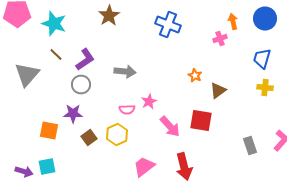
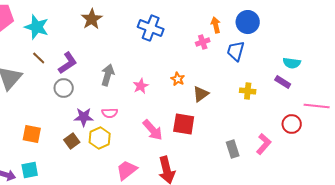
blue trapezoid: (262, 58) -> (236, 51), moved
gray arrow: (125, 72) -> (108, 75), turned -80
pink star: (149, 102) -> (141, 86), moved
purple star: (73, 114) -> (84, 117), moved

